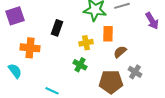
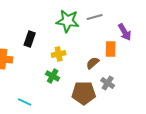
orange rectangle: (108, 34) -> (111, 49), moved

